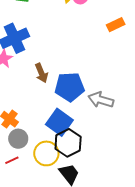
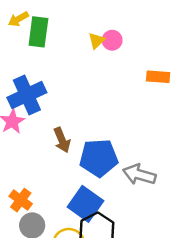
orange rectangle: (116, 25) -> (158, 77), turned 30

